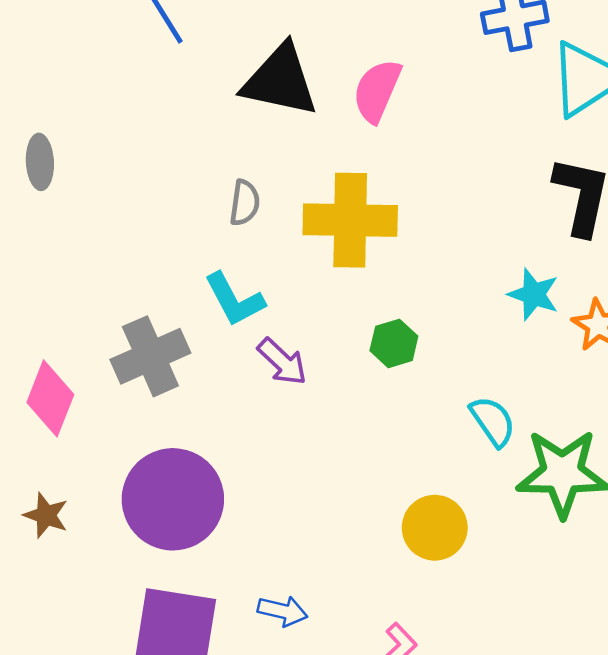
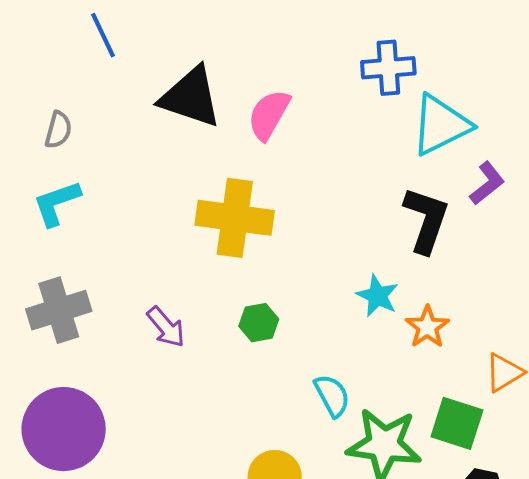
gray semicircle: (245, 203) -> (58, 130), moved
cyan L-shape: (234, 300) -> (57, 203), moved, turned 92

